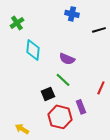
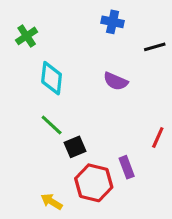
purple semicircle: (67, 59) -> (116, 81), moved
green line: (63, 80) -> (52, 125), moved
yellow arrow: (22, 129) -> (52, 202), moved

